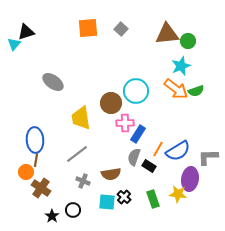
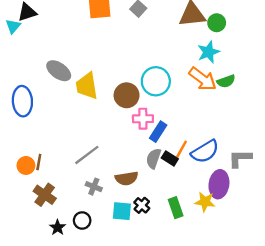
yellow trapezoid: (81, 118) -> (87, 86), moved
blue ellipse: (35, 140) -> (22, 101), moved
black rectangle: (149, 166) -> (170, 158), moved
orange circle: (26, 172) -> (26, 165), moved

